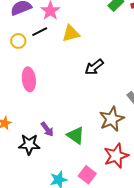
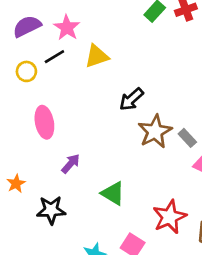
brown star: (112, 119) -> (155, 131), moved
purple arrow: (47, 129) -> (71, 164), moved, turned -98

